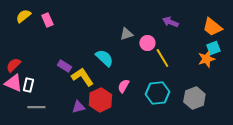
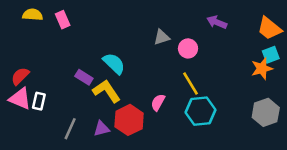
yellow semicircle: (23, 16) -> (33, 15), turned 42
cyan semicircle: (104, 58) -> (114, 64), moved
yellow line: (162, 58) -> (190, 84), moved
gray hexagon: (194, 98) -> (266, 112), moved
gray line: (36, 107) -> (70, 129), moved, turned -66

